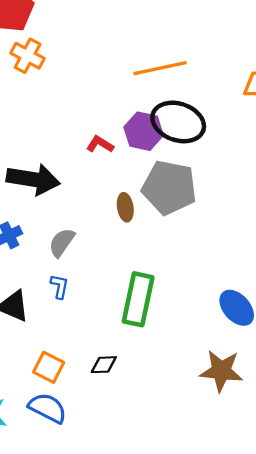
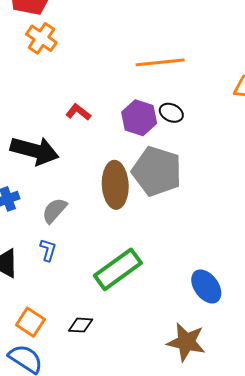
black ellipse: (178, 122) -> (171, 113), size x0.5
red L-shape: (100, 144) -> (78, 112), moved
brown ellipse: (125, 207) -> (115, 185), size x1.8
green rectangle: (138, 299) -> (118, 269), turned 36

